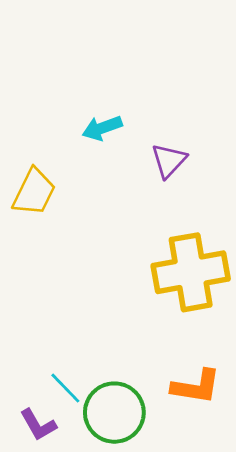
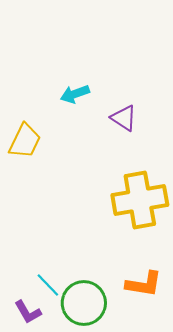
purple triangle: (169, 161) -> (124, 118), turned -40

